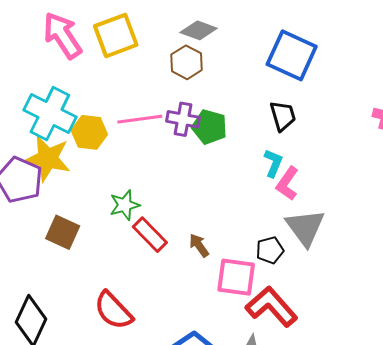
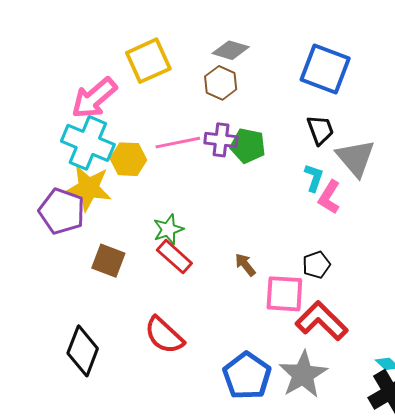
pink arrow: (63, 35) -> (94, 98), moved, turned -93
gray triangle: (305, 227) -> (355, 158), moved
red rectangle: (150, 235) -> (174, 257), moved

